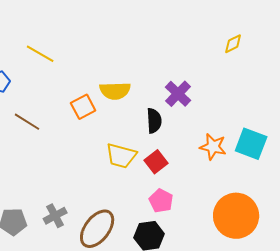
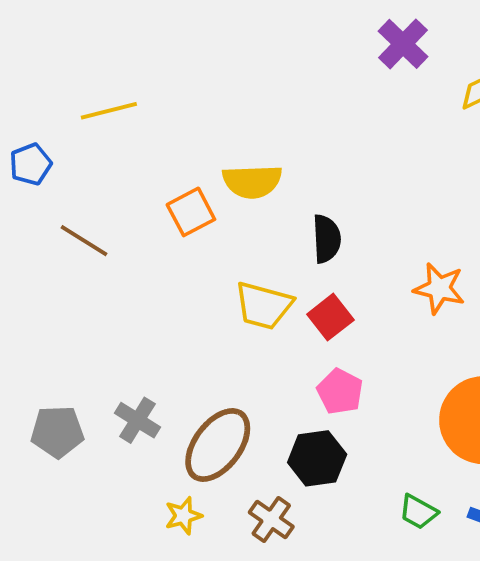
yellow line: (40, 54) -> (109, 111), turned -44
purple cross: (178, 94) -> (403, 44), moved
gray cross: (55, 216) -> (138, 420), turned -30

